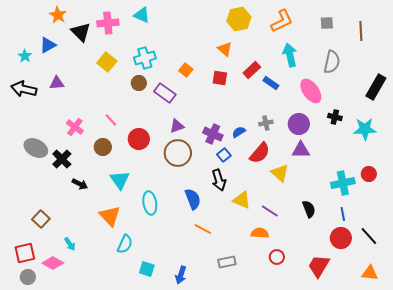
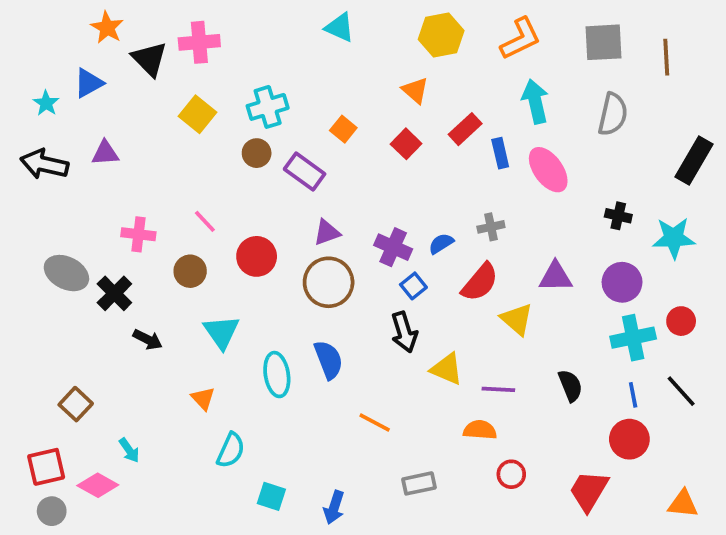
cyan triangle: (142, 15) -> (340, 28), moved
gray square: (327, 23) -> (604, 42), size x1.6
red square: (220, 78) -> (406, 144), turned 35
blue rectangle: (271, 83) -> (500, 153), turned 42
pink ellipse: (311, 91) -> (548, 170), moved
purple circle: (299, 124) -> (622, 282), moved
pink cross: (75, 127) -> (138, 234), turned -30
blue semicircle: (193, 199) -> (329, 360), moved
purple line: (270, 211) -> (498, 389), turned -30
orange triangle: (110, 216) -> (203, 399), size x0.6
black line: (369, 236) -> (681, 391), moved

